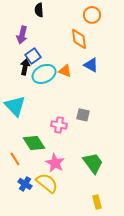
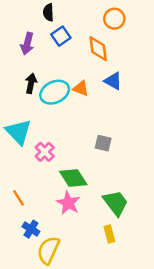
blue square: (33, 56) -> (61, 36), moved
pink cross: (59, 125) -> (45, 152), moved, turned 35
green diamond: (34, 143) -> (73, 178), moved
yellow semicircle: (47, 183) -> (48, 250), moved, turned -105
yellow rectangle: (97, 202) -> (109, 234), moved

